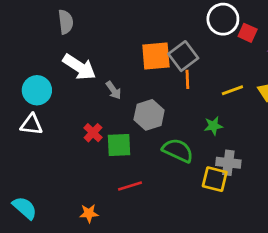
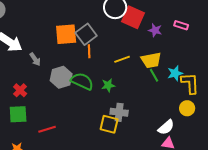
red square: (248, 33) -> (133, 17), size x1.6
green square: (119, 145) -> (18, 114), moved
green semicircle: (178, 150) -> (82, 81), moved

